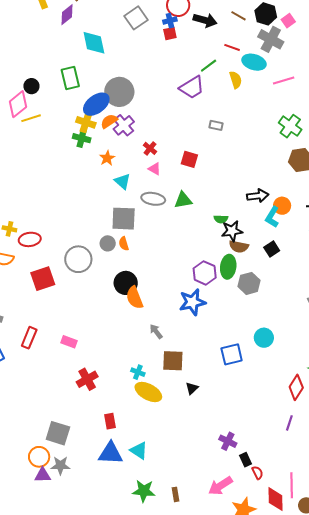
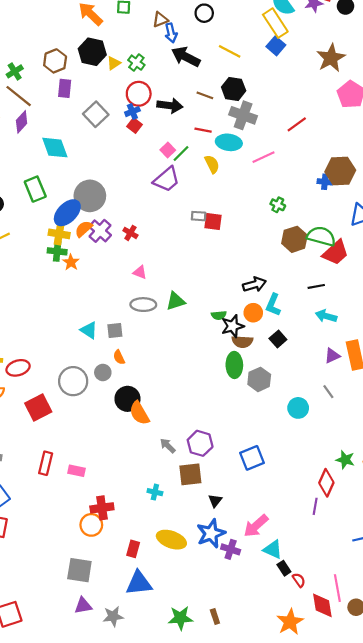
pink square: (288, 21) -> (168, 150), moved
red square: (170, 34) -> (134, 125), turned -32
green cross: (290, 126) -> (278, 205), size x0.6
red cross: (150, 148) -> (130, 233), moved
orange star: (107, 158) -> (71, 262), moved
red square: (189, 159) -> (213, 221), moved
cyan triangle: (122, 181) -> (89, 330), moved
orange circle: (282, 206) -> (253, 313), moved
gray square: (124, 219) -> (115, 330), size x0.6
gray circle: (108, 243) -> (103, 372), moved
purple hexagon: (205, 273) -> (200, 443), moved
blue star: (192, 302) -> (211, 533), moved
red rectangle: (29, 338) -> (46, 463), moved
cyan circle: (264, 338) -> (298, 408), moved
red cross: (87, 379) -> (102, 508), turned 30
yellow ellipse: (148, 392) -> (171, 540), moved
red rectangle: (110, 421) -> (133, 549), turned 35
purple line: (289, 423) -> (315, 506), moved
purple cross: (228, 441) -> (231, 549), moved
cyan triangle: (139, 450) -> (273, 549), moved
orange circle: (39, 457) -> (91, 525), moved
gray star: (60, 465) -> (113, 616), moved
purple triangle: (43, 475) -> (83, 606), moved
pink arrow: (220, 486) -> (256, 526), moved

